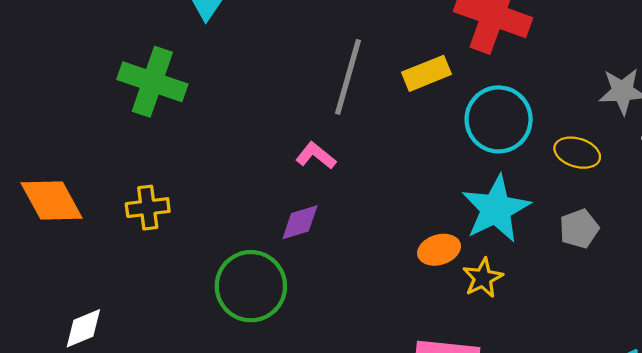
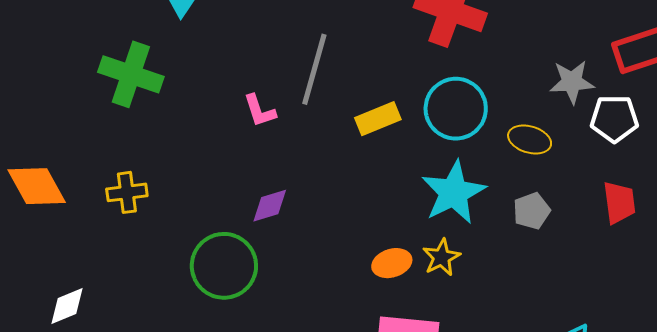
yellow rectangle: (427, 73) -> (378, 119), moved
pink L-shape: (316, 156) -> (260, 111), moved, turned -147
orange ellipse: (439, 250) -> (392, 263), moved

